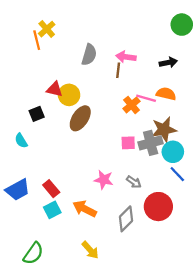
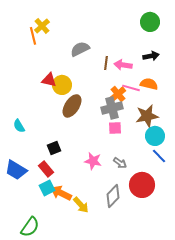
green circle: (182, 25) -> (150, 22), moved
gray semicircle: (89, 55) -> (80, 49), turned -132
pink arrow: (126, 57) -> (123, 65), moved
black square: (37, 114) -> (54, 148), moved
gray cross: (151, 143) -> (112, 108), moved
blue trapezoid: (18, 190) -> (16, 170), turned 60
orange arrow: (85, 209) -> (61, 193), moved
yellow arrow: (90, 250) -> (81, 205), moved

